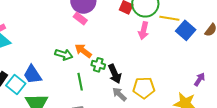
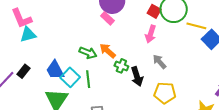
pink arrow: (144, 31) -> (151, 34), moved
green line: (80, 82) -> (88, 79), moved
cyan square: (16, 85) -> (70, 77), moved
gray arrow: (119, 94) -> (160, 62), moved

